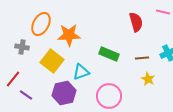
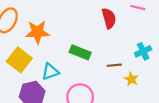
brown line: (142, 58) -> (114, 65), moved
yellow star: (148, 79) -> (131, 79), moved

